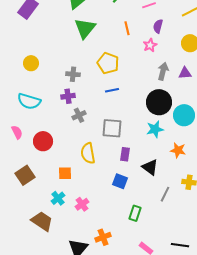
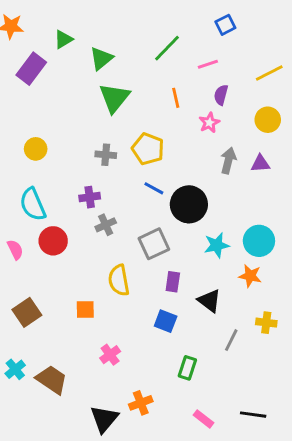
gray cross: (73, 74) -> (106, 155), moved
blue line: (112, 90) -> (154, 188), turned 40
cyan semicircle: (29, 101) -> (33, 204), turned 50
black circle: (159, 102) -> (189, 204), moved
cyan circle: (184, 115) -> (259, 241), moved
gray square: (112, 128) -> (154, 244), turned -30
red circle: (43, 141) -> (53, 241), moved
cyan cross: (58, 198) -> (15, 369), moved

